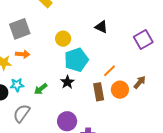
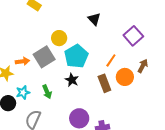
black triangle: (101, 27) -> (94, 19), turned 32
gray square: (20, 29) -> (44, 57), moved
purple square: (143, 39) -> (133, 36), moved
green arrow: (41, 89) -> (47, 92), turned -64

